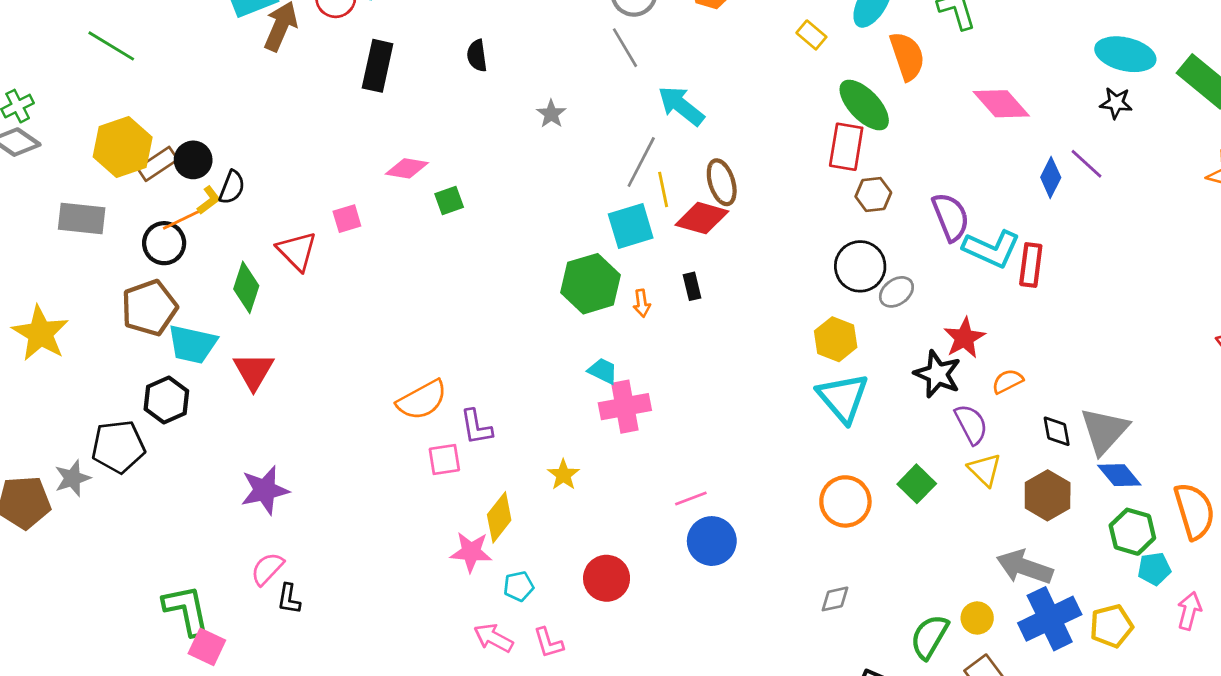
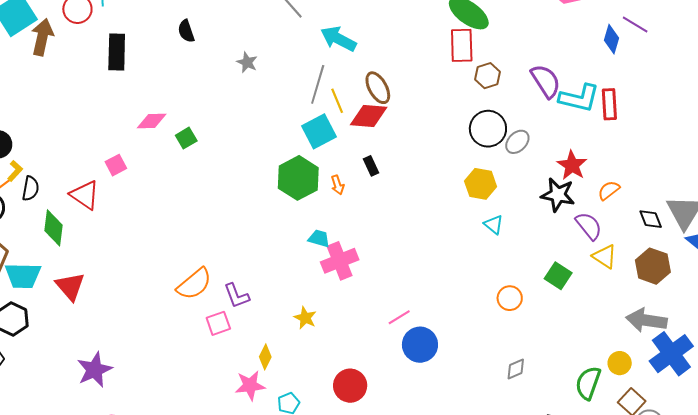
black semicircle: (232, 187) -> (30, 188), moved
cyan triangle: (843, 398) -> (494, 225), size x0.5
orange circle: (845, 501) -> (510, 298), size x0.7
yellow diamond: (499, 517) -> (265, 357), size x0.7

